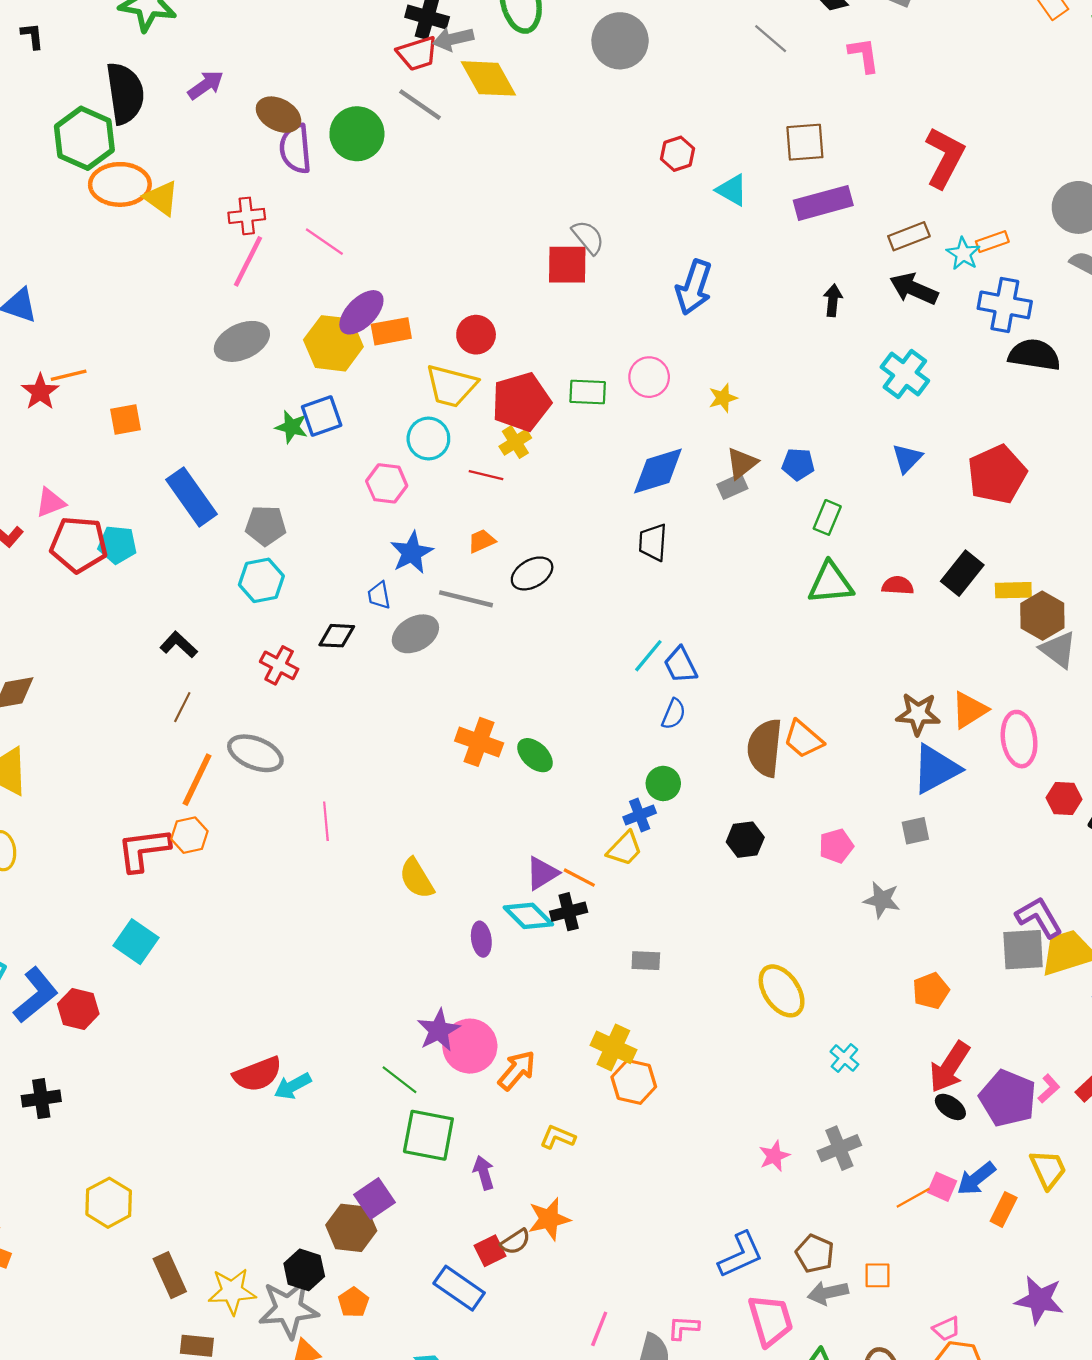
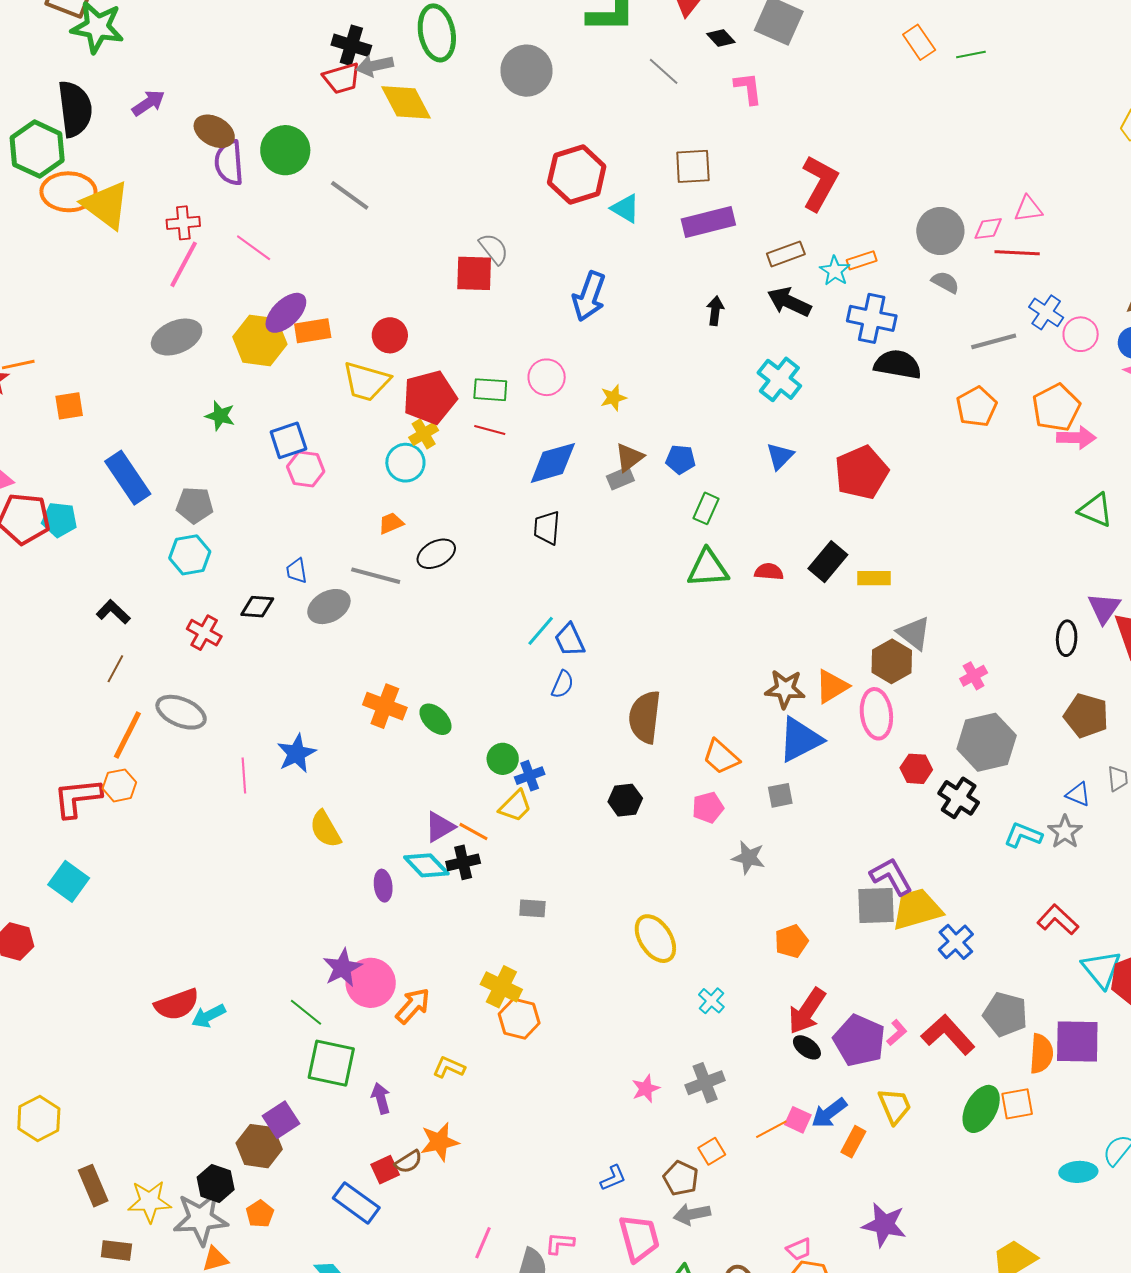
gray line: (420, 105) -> (350, 195), moved
red hexagon: (678, 154) -> (577, 174), size x1.8
yellow triangle: (161, 198) -> (106, 205), size x1.5
blue square: (322, 416) -> (288, 440), moved
cyan circle: (428, 439) -> (405, 463), moved
red line: (486, 475) -> (490, 430), moved
blue star: (412, 553) -> (296, 753), moved
brown hexagon: (1042, 616) -> (892, 661), moved
orange trapezoid: (803, 739) -> (721, 757), moved
green circle: (663, 783) -> (503, 759), moved
blue L-shape: (741, 1255) -> (613, 1178), size x0.6
orange square: (878, 1275) -> (712, 1151), moved, turned -32

